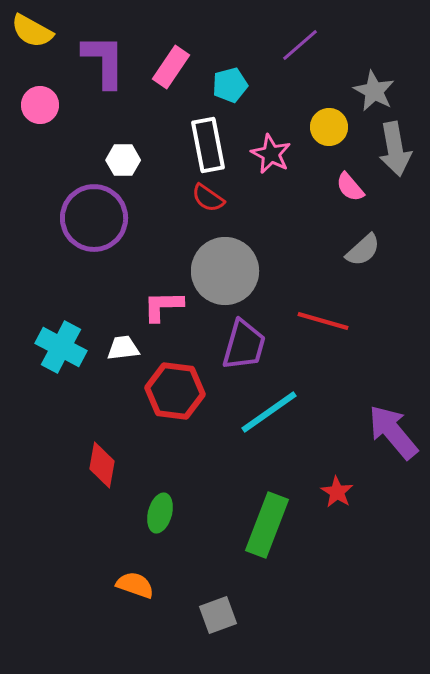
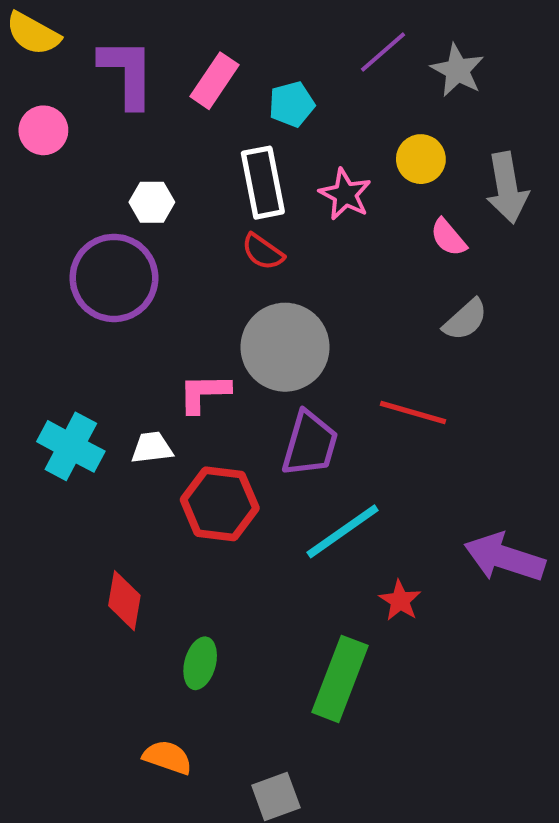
gray star: (374, 91) -> (457, 70), moved
purple arrow: (393, 432) -> (504, 557), turned -32
red star: (337, 492) -> (400, 601), moved

